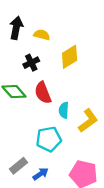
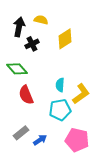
black arrow: (16, 28) -> (19, 27), moved
red semicircle: (43, 93) -> (26, 95), moved
cyan pentagon: (49, 139) -> (60, 110), moved

